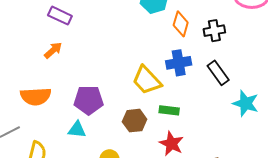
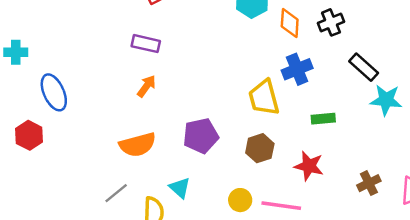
black rectangle: (218, 73) -> (364, 67), moved
yellow trapezoid: (147, 80) -> (264, 98), turned 40
green rectangle: (169, 110) -> (323, 119), moved
cyan triangle: (77, 130) -> (180, 188), moved, turned 48

